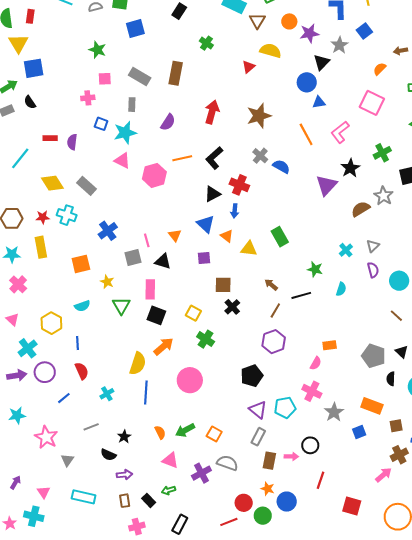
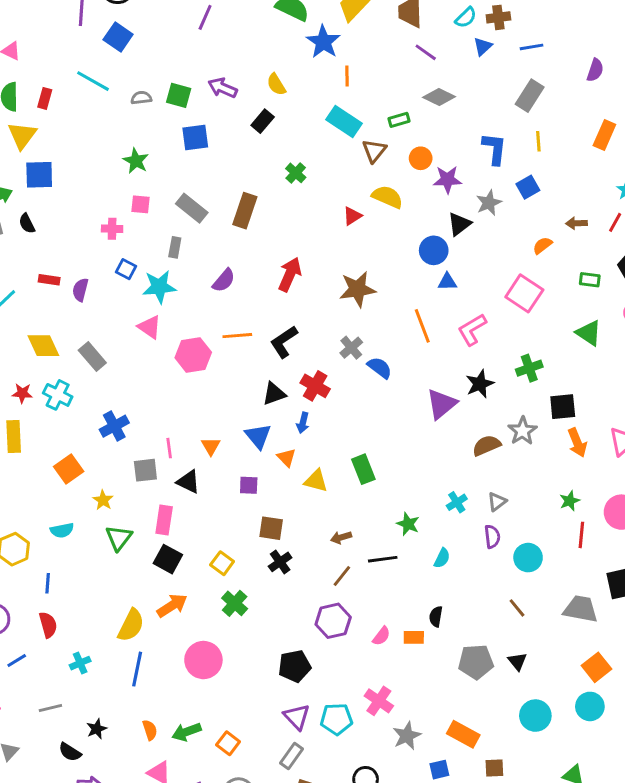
orange square: (81, 264) -> (69, 469), turned -30
brown arrow: (271, 285) -> (341, 537), turned -64
gray pentagon: (374, 356) -> (476, 662), turned -30
pink semicircle: (316, 363) -> (381, 636), moved
black semicircle: (391, 379) -> (436, 617), moved

